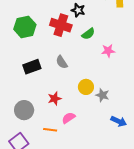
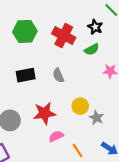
black star: (78, 10) -> (95, 27), moved
red star: (55, 99) -> (44, 113), size x1.5
orange line: (50, 130) -> (78, 151), moved, turned 40

